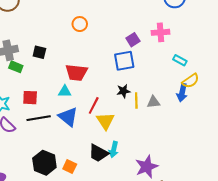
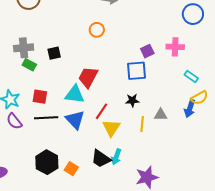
black square: (39, 52) -> (54, 53), turned -32
red trapezoid: (76, 73) -> (88, 77), turned 105
cyan triangle: (65, 91) -> (75, 94), size x1.5
yellow line: (136, 101) -> (142, 124), moved

